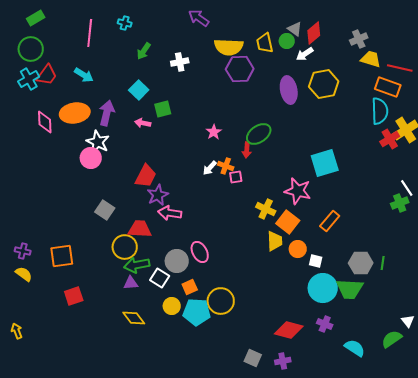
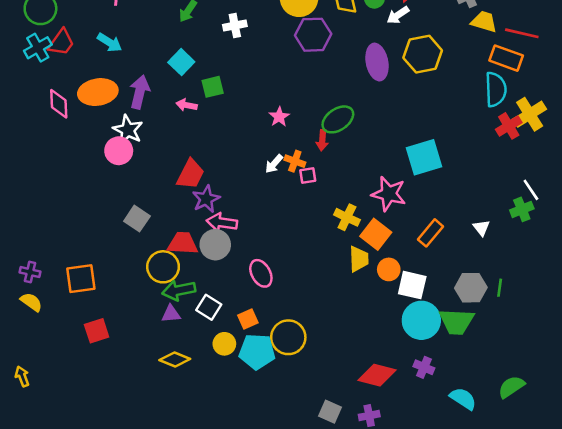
gray circle: (177, 261) -> (215, 245), moved
white square: (316, 261) -> (412, 285), size x1.6
yellow diamond: (134, 318) -> (175, 359), turned -30
white triangle: (408, 321) -> (481, 228), moved

